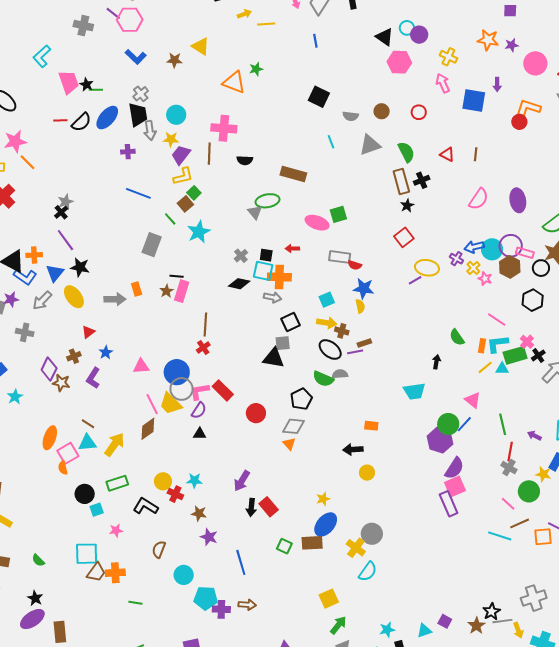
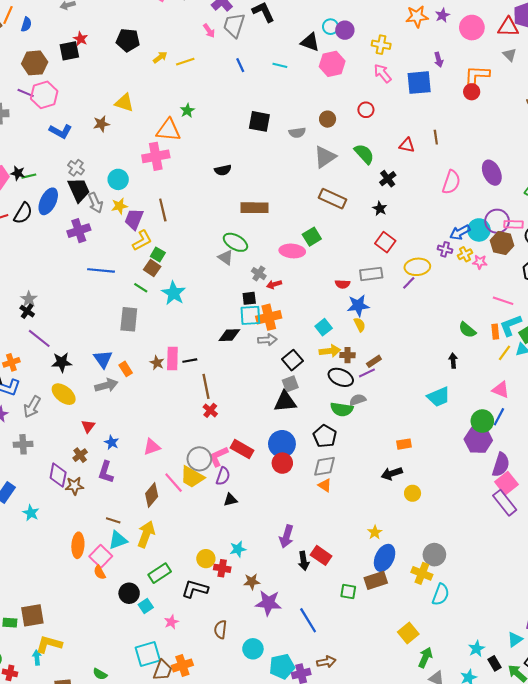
pink cross: (224, 128) -> (156, 156), moved
cyan line: (331, 142) -> (280, 65), moved, turned -40
purple cross: (128, 152) -> (79, 231), size x1.5
black semicircle: (245, 160) -> (223, 170), moved
brown rectangle: (401, 182) -> (333, 199), moved, turned -35
green ellipse: (268, 201) -> (235, 242), turned 55
gray cross: (241, 256) -> (259, 274), moved
gray rectangle: (340, 257) -> (371, 274), moved
yellow cross: (473, 268) -> (465, 254), turned 32
blue triangle: (55, 273) -> (103, 359), moved
black line: (177, 276) -> (190, 361), moved
blue circle: (177, 372) -> (282, 444), moved
brown diamond: (148, 429) -> (152, 495), moved
purple star: (209, 537) -> (268, 603), size x1.4

